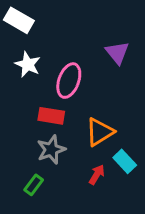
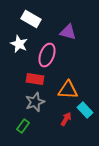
white rectangle: (19, 20) -> (31, 19), moved
purple triangle: (117, 53) -> (68, 32), moved, turned -36
orange triangle: (100, 132) -> (68, 90), turned 35

